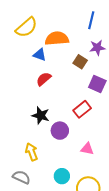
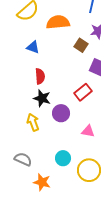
blue triangle: (40, 55) -> (33, 47), moved
red semicircle: (44, 79) -> (40, 76), moved, turned 126
yellow arrow: (32, 152) -> (33, 122), moved

